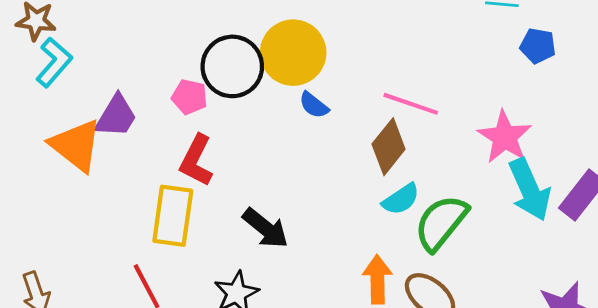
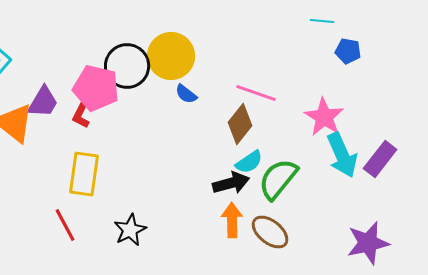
pink pentagon: (189, 97) -> (96, 88), size x1.8
red L-shape: (196, 160) -> (81, 115), moved, size x0.7
black arrow: (265, 228) -> (231, 183), moved, turned -54

